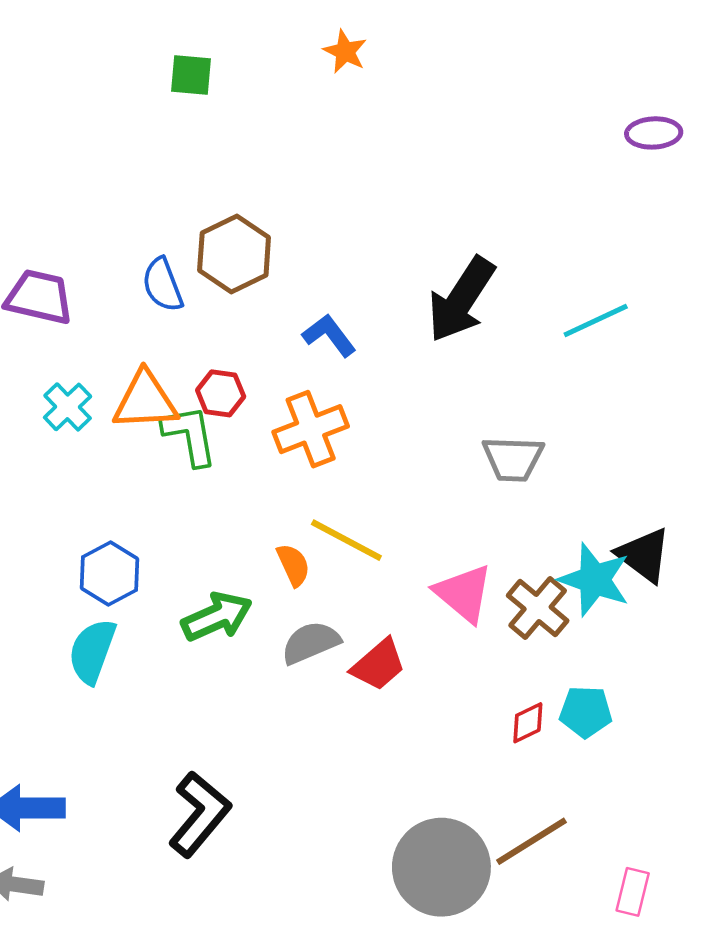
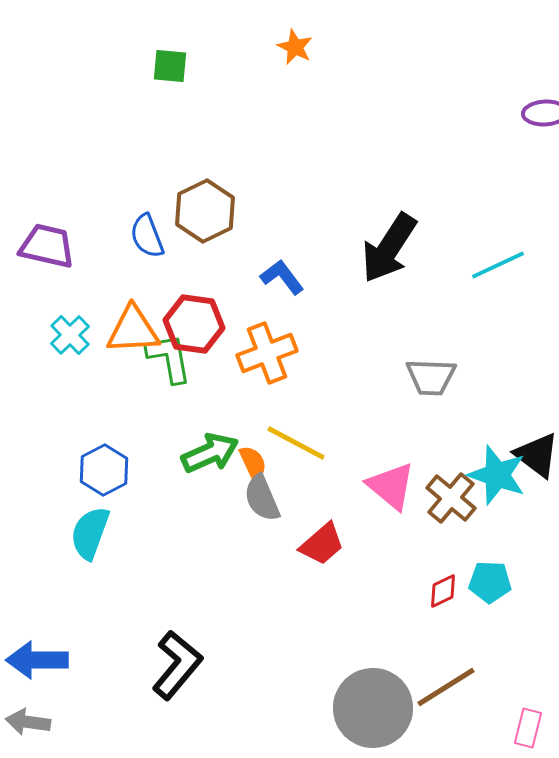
red hexagon: (221, 393) -> (194, 324), size x1.5
green arrow: (217, 617) -> (210, 453), moved
gray semicircle: (311, 643) -> (262, 498), moved, turned -90

